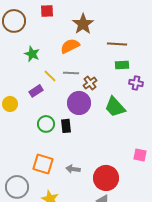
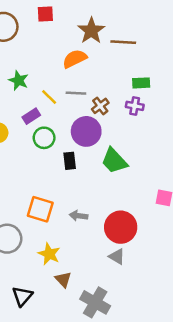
brown line: (117, 44) -> (123, 42), moved
green star: (32, 54) -> (19, 80), moved
purple cross: (136, 83) -> (135, 106), moved
green trapezoid: (115, 107) -> (114, 161), moved
green circle: (46, 124) -> (44, 138), moved

